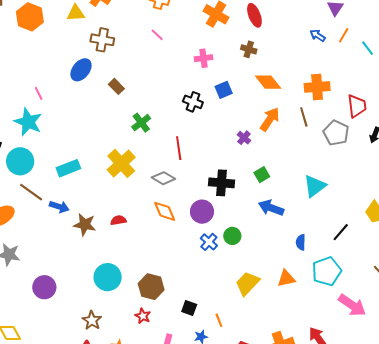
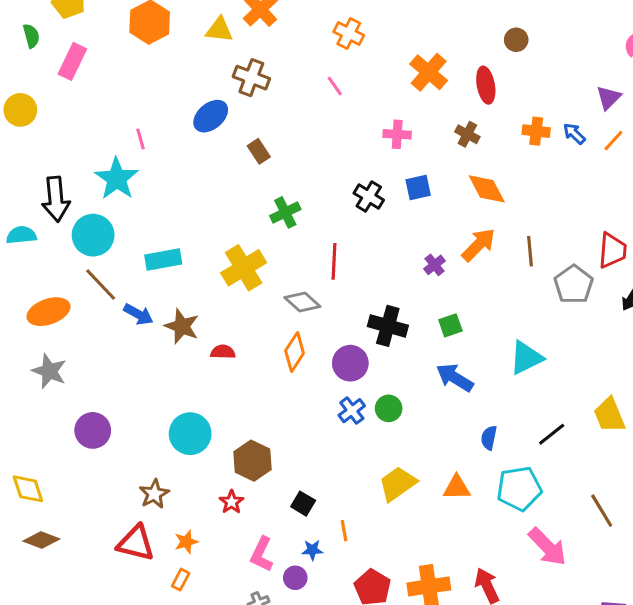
orange cross: (317, 87) -> (536, 131), moved, size x0.7
orange diamond: (165, 211) -> (295, 352), turned 45
brown star: (85, 225) -> (182, 326), moved

